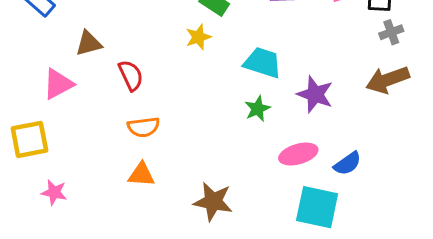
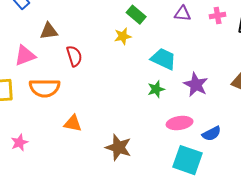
orange semicircle: (144, 127) -> (45, 88), moved, size x1.4
pink star: (54, 192) -> (19, 143), moved, turned 30

